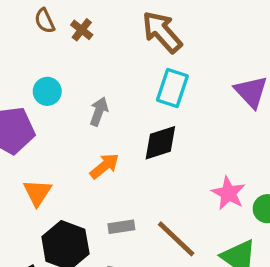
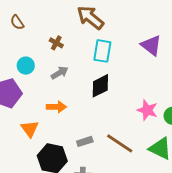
brown cross: (82, 30) -> (56, 43), moved
gray arrow: (99, 111) -> (60, 73), turned 48
orange arrow: (104, 166) -> (56, 107), moved, turned 48

